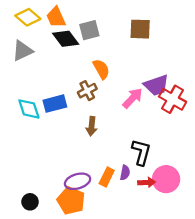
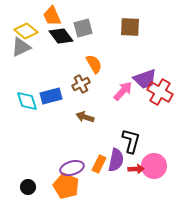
yellow diamond: (28, 17) -> (26, 31), moved
brown arrow: (92, 126) -> (85, 117), turned 102
purple semicircle: (125, 173) -> (116, 160), size x1.6

